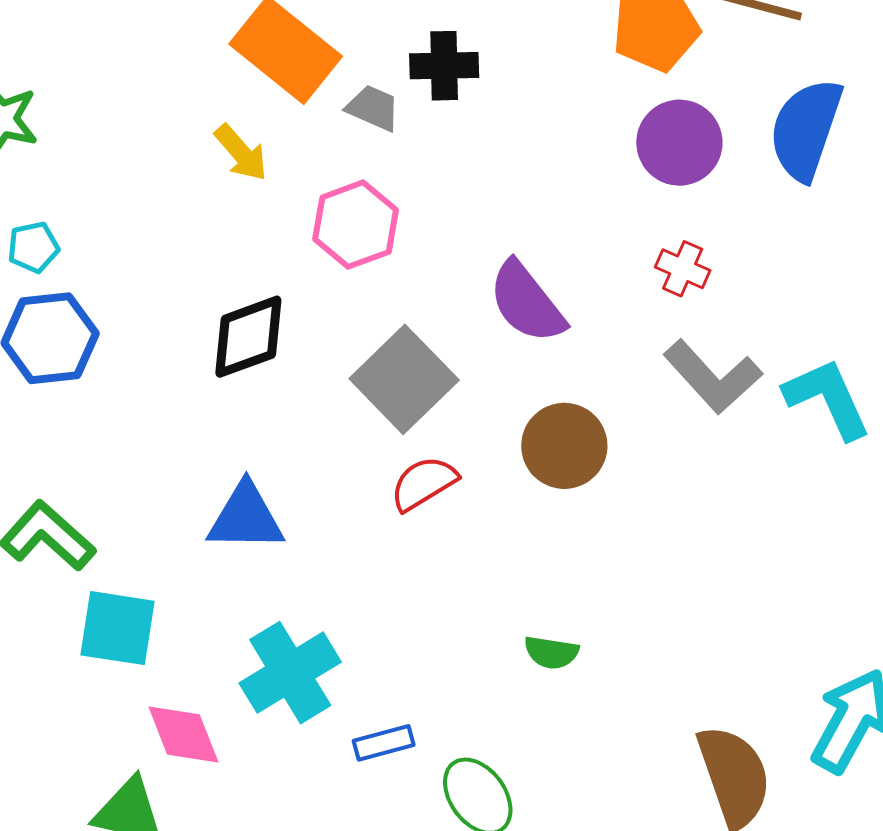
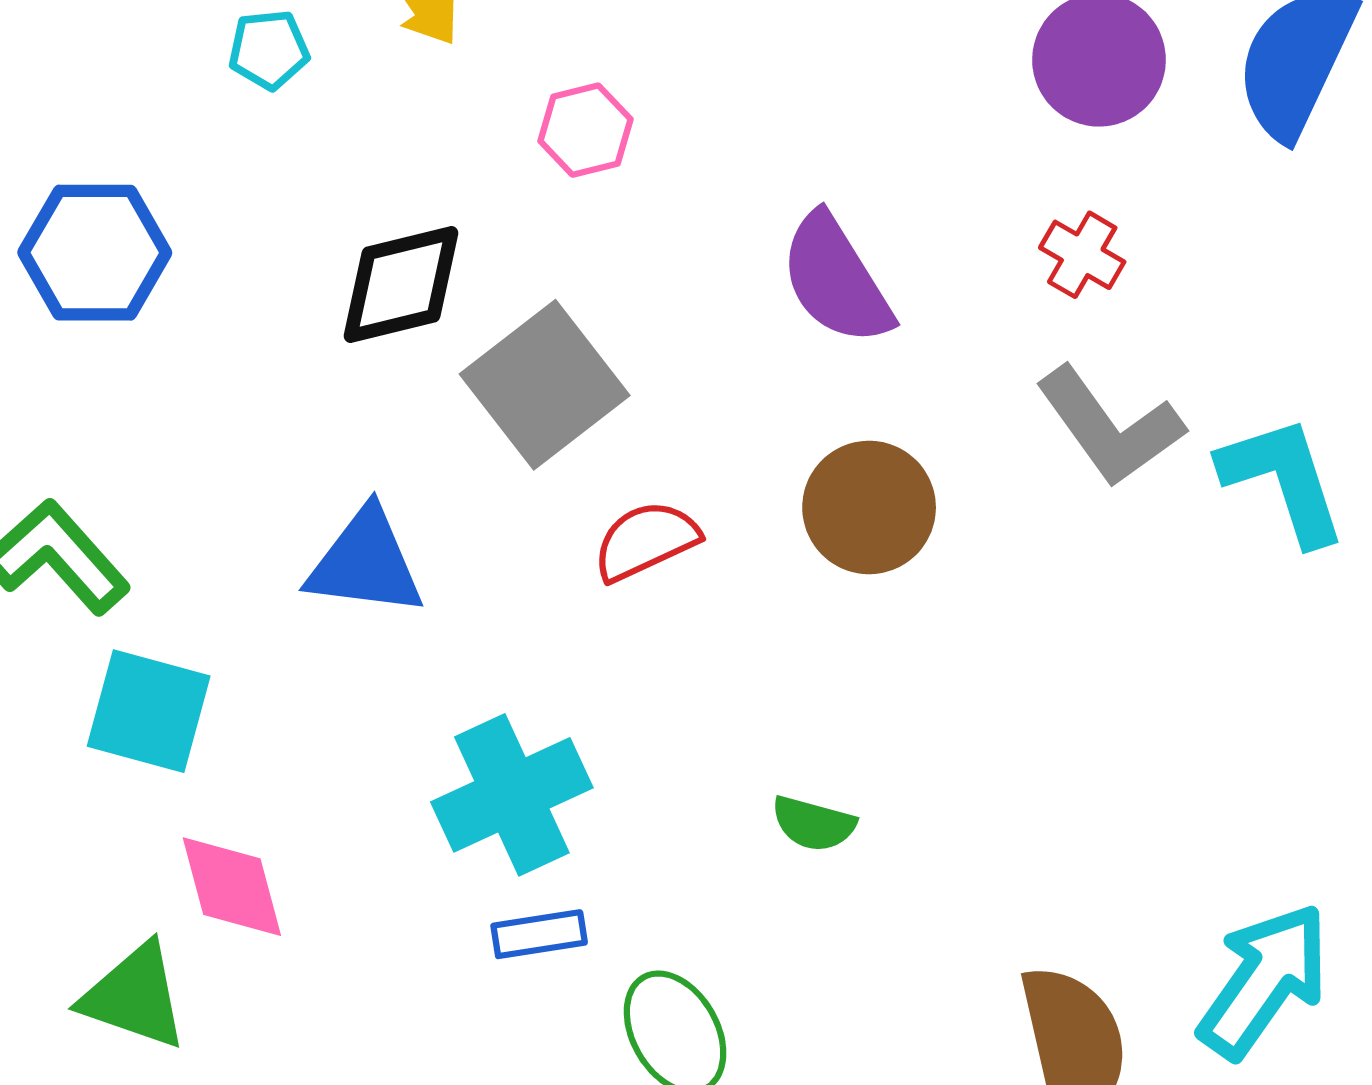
pink hexagon: (356, 225) -> (585, 130), size x0.7
cyan pentagon: (33, 247) -> (269, 50), moved
gray square: (404, 379) -> (545, 385), moved
cyan cross: (290, 673) -> (512, 795), moved

